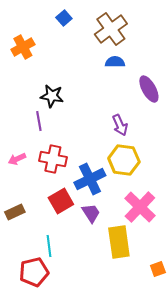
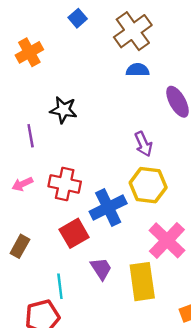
purple line: (39, 121) -> (31, 136), moved
brown rectangle: (15, 212) -> (20, 246), turned -36
purple trapezoid: (91, 213) -> (101, 269), moved

